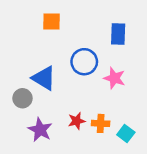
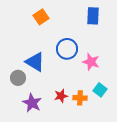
orange square: (51, 21) -> (41, 17), turned -35
blue rectangle: (118, 34) -> (93, 16), moved
cyan square: (126, 134) -> (100, 90), moved

